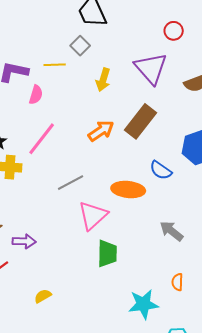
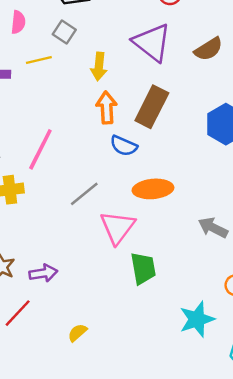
pink semicircle: (36, 95) -> (18, 22), moved
orange arrow: (101, 131) -> (107, 108), moved, turned -48
blue semicircle: (161, 170) -> (124, 146), moved

